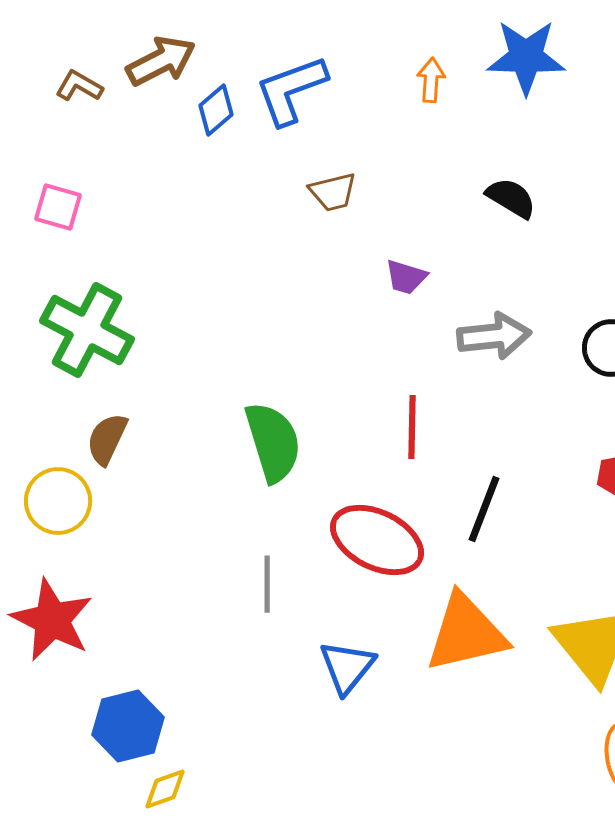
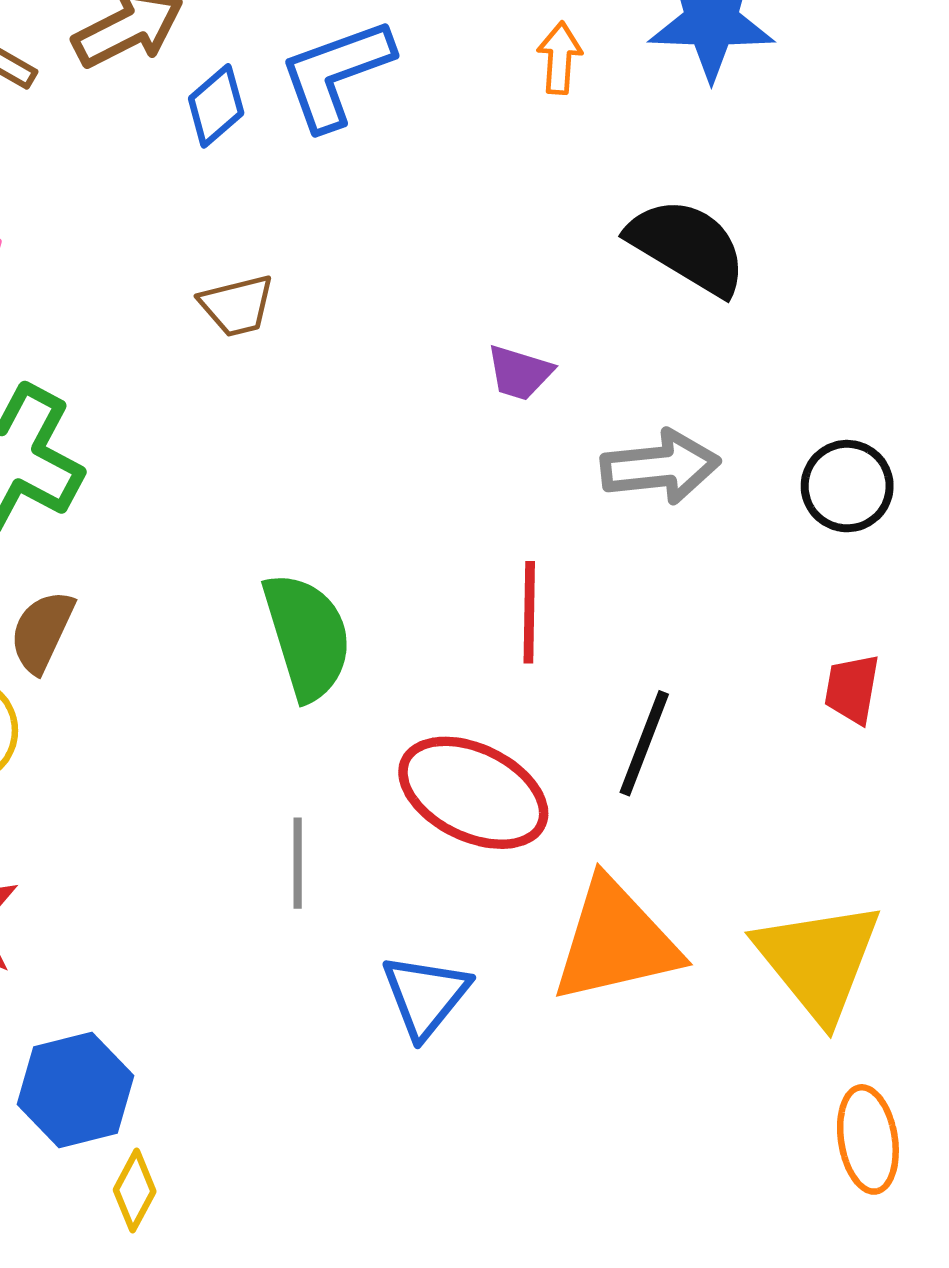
brown trapezoid: (333, 192) -> (237, 306), moved
black semicircle: (511, 198) -> (687, 246), size x1.5
yellow diamond: (165, 789) -> (135, 1191), turned -42

